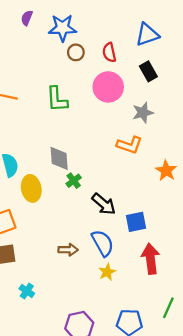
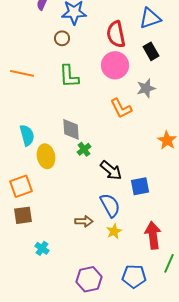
brown circle: (76, 52) -> (62, 38), moved
red semicircle: (109, 52) -> (116, 34), size x1.5
orange L-shape: (129, 145) -> (121, 108), moved, turned 45
brown arrow: (68, 250) -> (84, 221), moved
red arrow: (151, 259) -> (153, 235), moved

